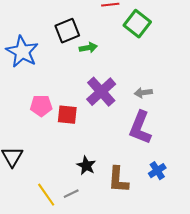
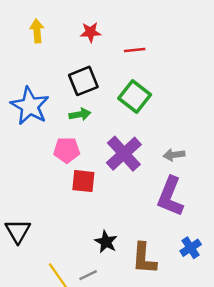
green square: (137, 24) -> (135, 96), moved
green arrow: (88, 48) -> (80, 114), moved
pink pentagon: (41, 106) -> (67, 150), moved

